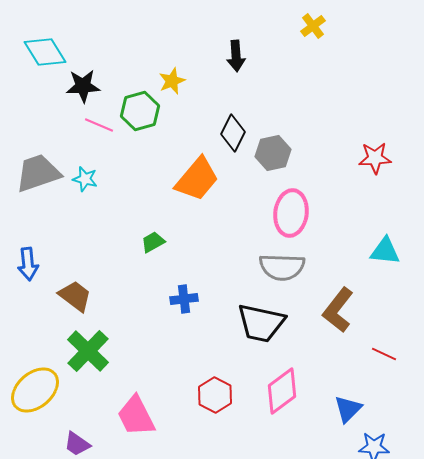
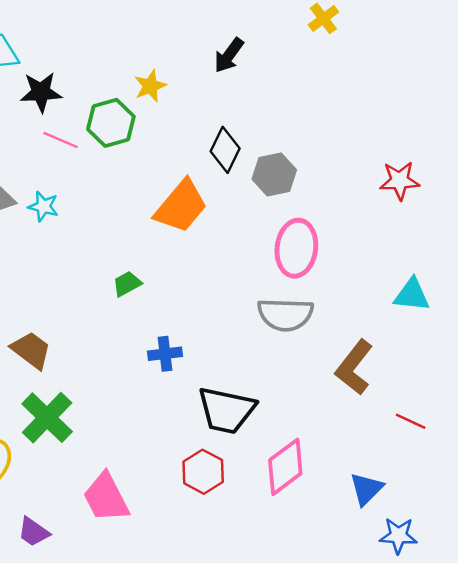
black arrow: (236, 56) -> (229, 55), turned 40
black trapezoid: (261, 323) -> (226, 410), moved

